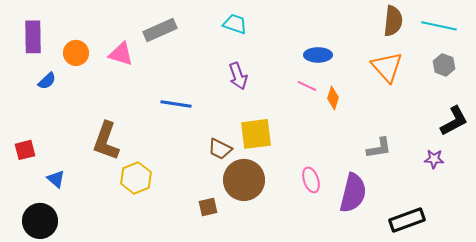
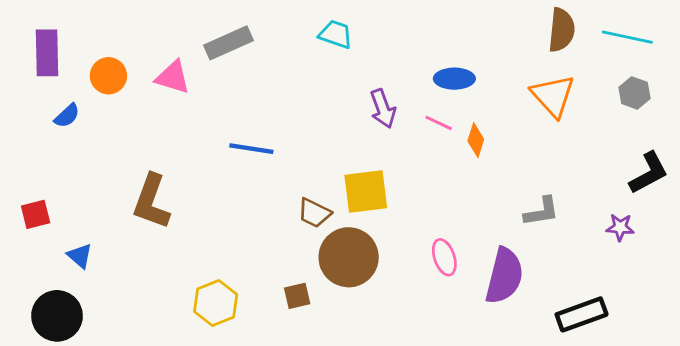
purple arrow: (238, 76) -> (383, 109), moved
yellow hexagon: (136, 178) -> (216, 303), moved

